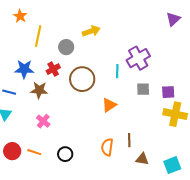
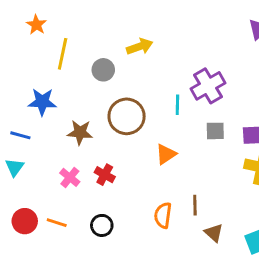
red cross: (53, 69) -> (105, 175), moved, turned -32
brown star: (39, 90) -> (80, 132), moved
brown triangle: (142, 159) -> (214, 233), turned 32

